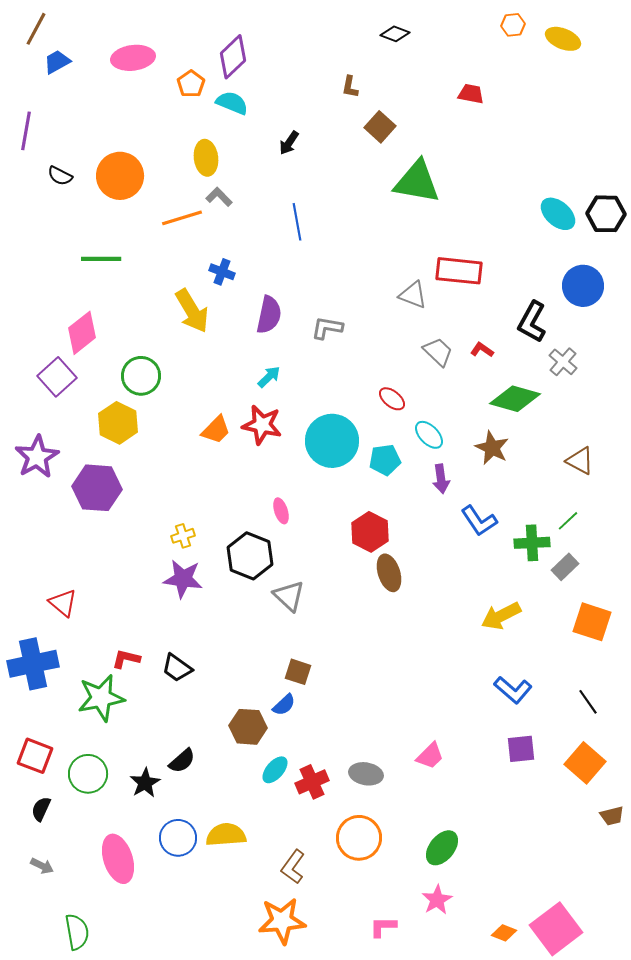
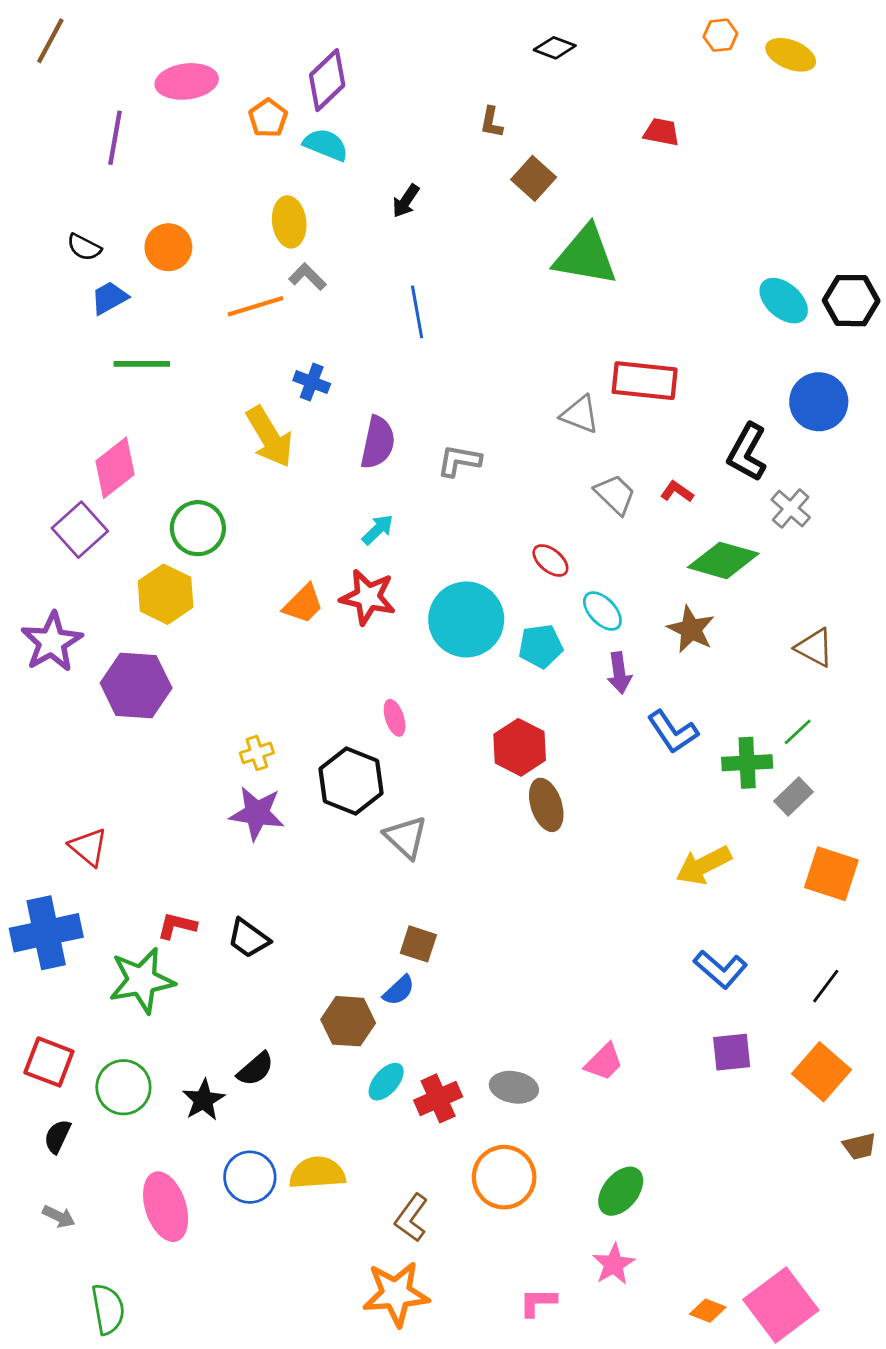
blue trapezoid: (57, 62) -> (109, 298), moved
purple line: (26, 131) -> (115, 138), moved
orange circle: (120, 176) -> (168, 247), size x0.7
black line: (588, 702) -> (826, 986), turned 72

